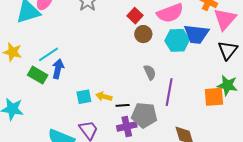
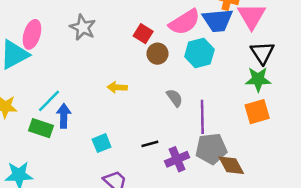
blue trapezoid: (196, 34) -> (218, 20), moved
green star: (227, 85) -> (258, 79), moved
yellow arrow: (104, 97) -> (117, 87), moved
gray pentagon: (144, 115) -> (211, 149), moved
purple cross: (127, 126) -> (177, 159), moved

